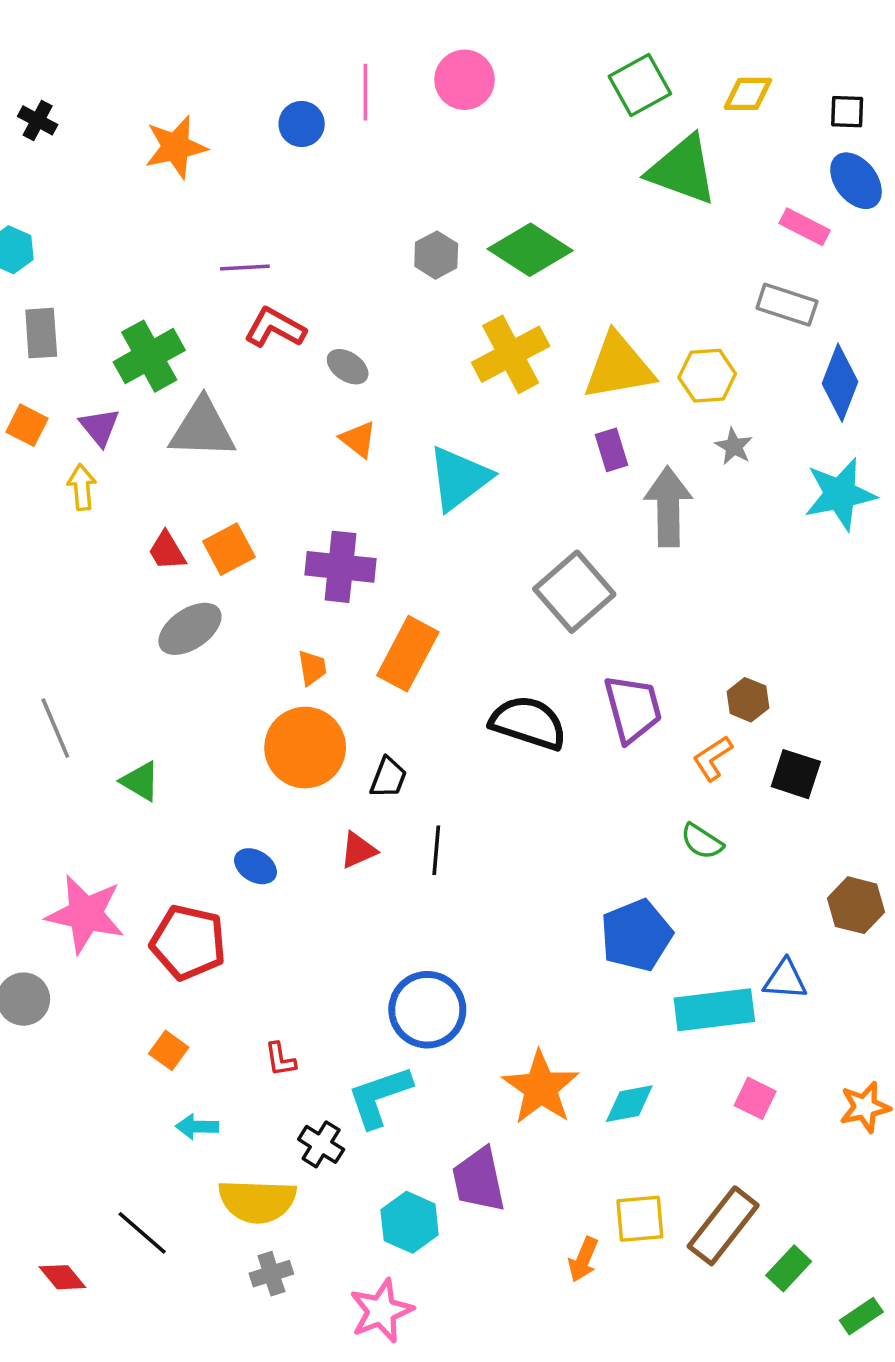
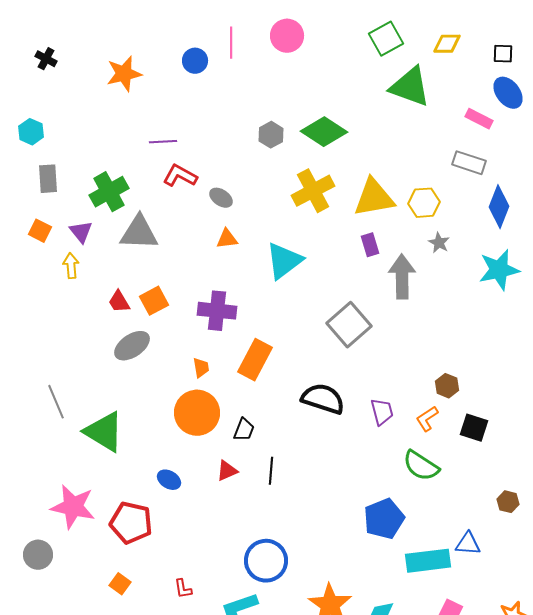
orange triangle: (358, 439) -> (227, 239), turned -45
purple trapezoid: (633, 709) -> (382, 412), moved, size x0.7
green triangle: (140, 781) -> (104, 432), size x1.8
green semicircle: (702, 841) -> (421, 466), size x1.5
brown hexagon: (856, 905) -> (508, 502), size x0.7

